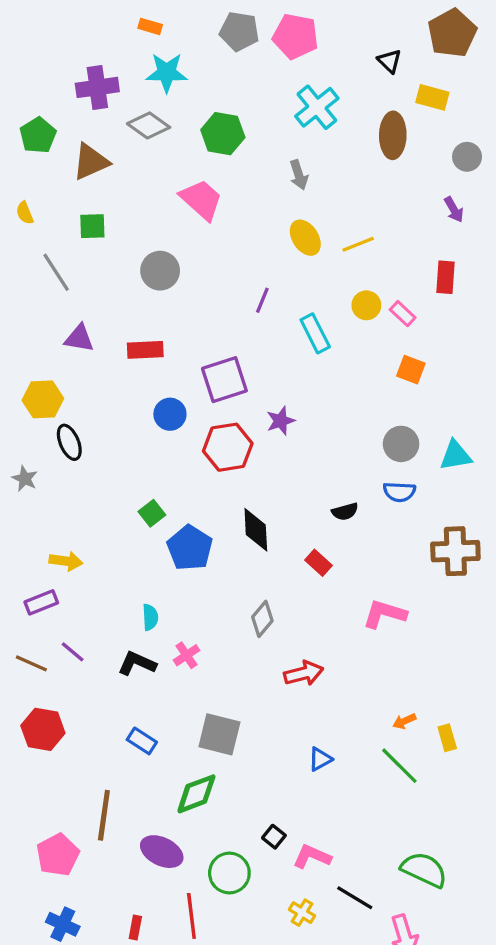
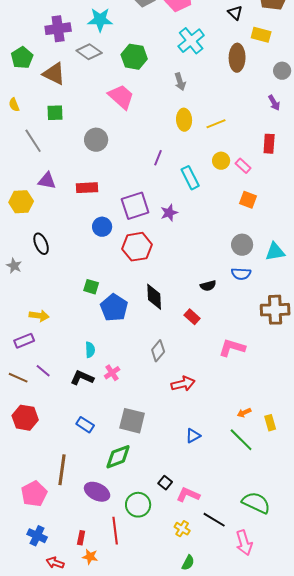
brown triangle: (91, 162) -> (54, 74), turned 50
yellow ellipse: (305, 238) -> (184, 120), turned 30
yellow hexagon: (43, 399) -> (21, 202), moved
purple star: (281, 421) -> (169, 213), moved
green square: (152, 513) -> (91, 287), turned -35

